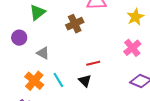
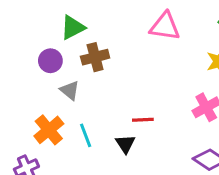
brown cross: (75, 24) -> (95, 57), moved
purple circle: (19, 38) -> (50, 61), moved

